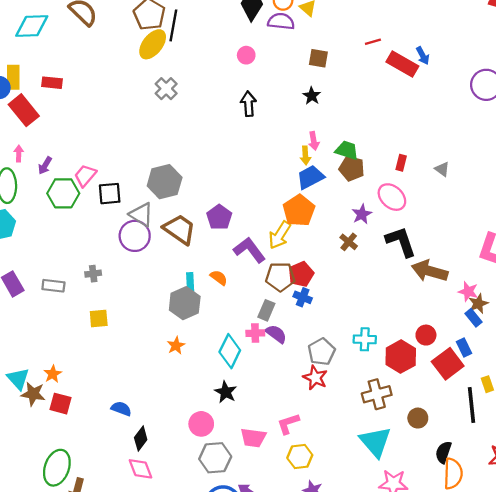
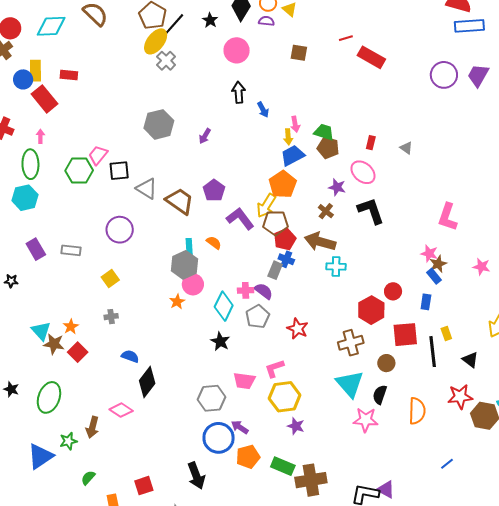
purple semicircle: (281, 21) -> (266, 21), size x0.7
black line: (173, 25) -> (173, 25), turned 32
pink circle: (246, 55) -> (237, 50), size x1.6
blue arrow: (423, 56) -> (263, 110), moved
gray cross: (166, 89) -> (166, 61), moved
black star: (312, 96) -> (210, 20), moved
purple arrow: (45, 166) -> (205, 136), moved
gray hexagon: (165, 182) -> (159, 124), moved
purple star: (362, 214) -> (337, 187), turned -30
purple circle: (135, 236) -> (120, 230), moved
brown arrow: (430, 271) -> (320, 242), moved
gray cross: (93, 274) -> (111, 317), moved
brown pentagon: (280, 277) -> (276, 223), moved
gray rectangle: (266, 310) -> (275, 270), moved
yellow square: (99, 319) -> (110, 279), turned -30
cyan cross: (365, 339) -> (336, 267), moved
blue rectangle: (464, 348) -> (426, 302), turned 35
gray pentagon: (321, 352) -> (258, 317), moved
red square: (448, 364) -> (405, 335), moved, turned 32
red square: (61, 404) -> (78, 352), turned 30
pink circle: (201, 424) -> (193, 284), moved
black diamond: (141, 439) -> (147, 382), size x1.4
black semicircle: (443, 452) -> (380, 395), moved
yellow hexagon: (300, 456) -> (285, 397), size x1.4
green ellipse: (57, 468) -> (49, 397), moved
pink diamond: (141, 469) -> (121, 410), moved, turned -35

